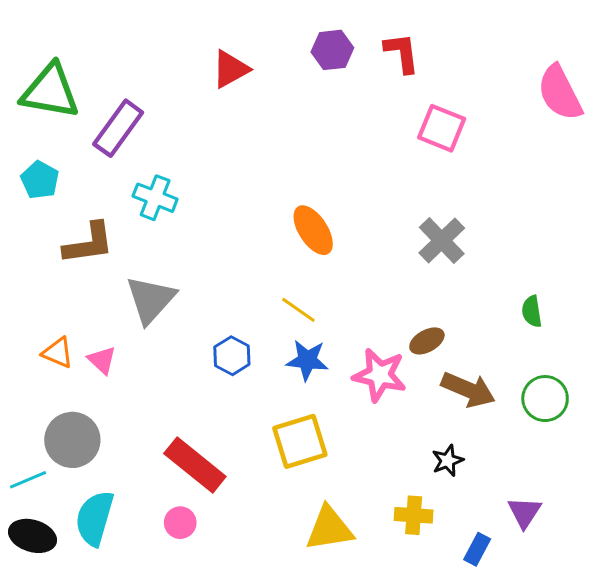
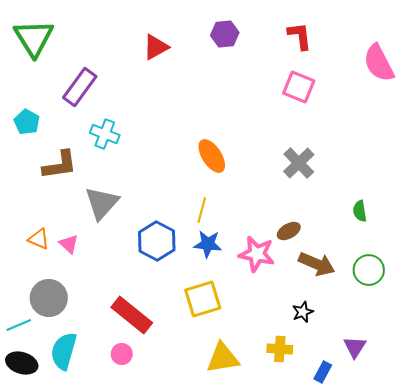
red L-shape: (402, 53) -> (300, 36), moved
green triangle: (50, 91) -> (34, 38), moved, turned 48
yellow line: (298, 310) -> (202, 210), turned 70
blue hexagon: (232, 356) -> (157, 241), size x1.5

